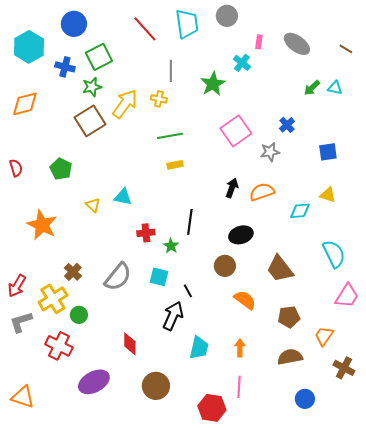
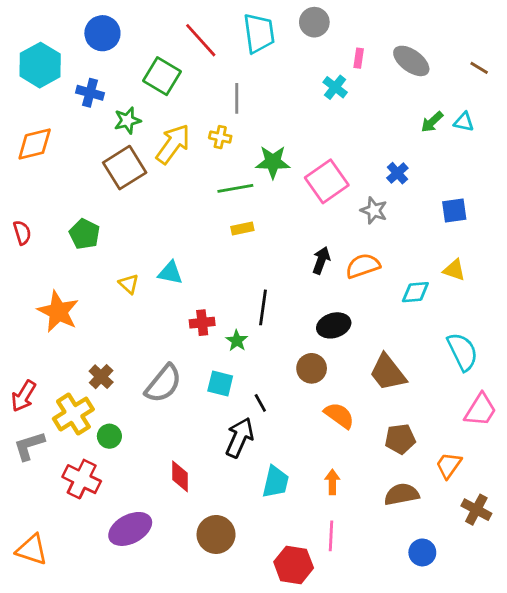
green square: (99, 57) -> (162, 76), moved, turned -32
green star: (213, 84) -> (273, 162), moved, turned 30
gray star: (270, 152) -> (374, 210), turned 30

